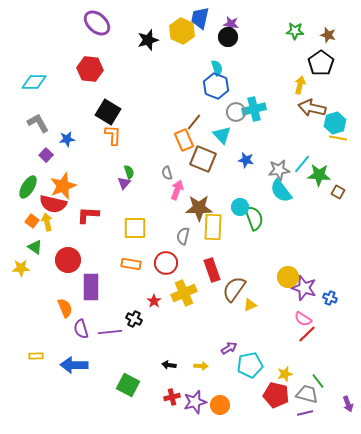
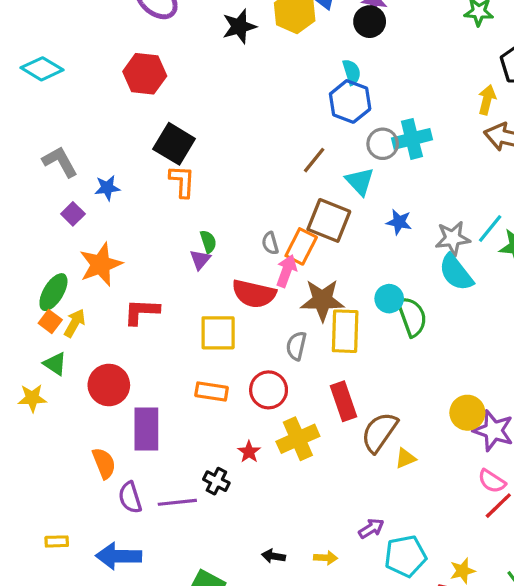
cyan diamond: (34, 82) -> (42, 69), moved, turned 30
orange rectangle: (184, 140) -> (301, 246), moved, turned 50
green ellipse: (28, 187) -> (53, 292), moved
red semicircle: (53, 204) -> (254, 294), moved
yellow arrow: (47, 222) -> (75, 323), turned 42

